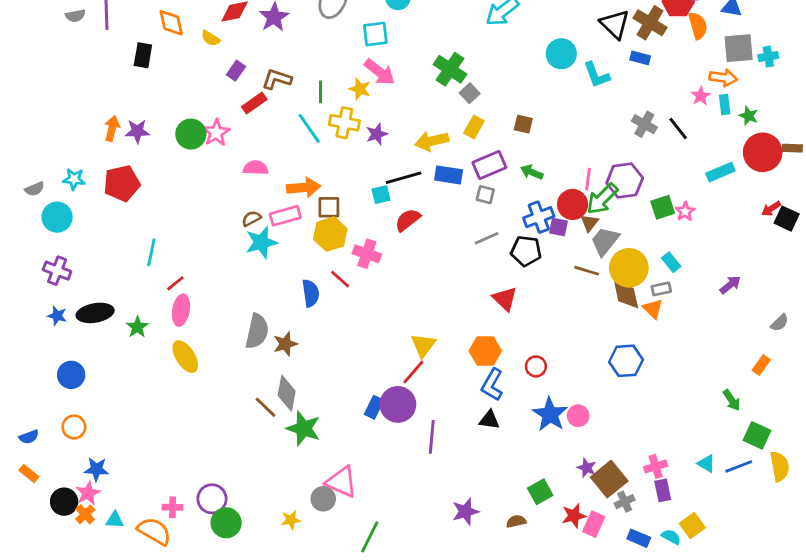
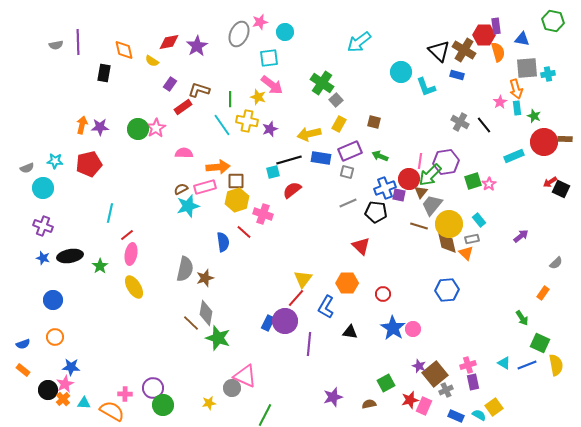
orange arrow: (723, 78) -> (516, 89), turned 66
blue L-shape: (492, 385) -> (326, 307), moved

